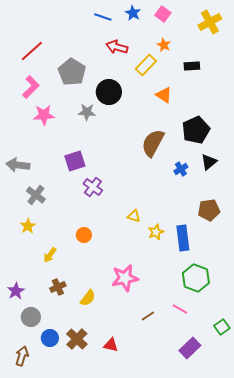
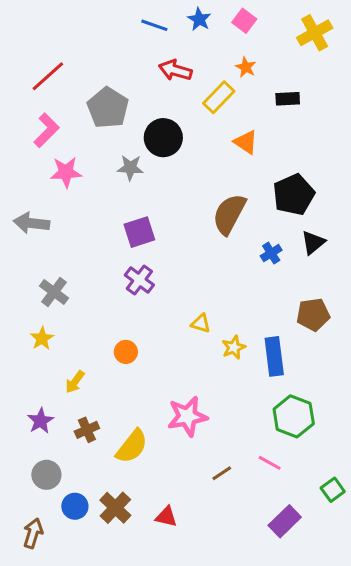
purple square: (75, 161) -> (139, 232), moved
gray arrow: (18, 165) -> (31, 223), moved
purple star: (16, 291) -> (40, 421), moved
yellow semicircle: (88, 298) -> (132, 446), size x1.4

